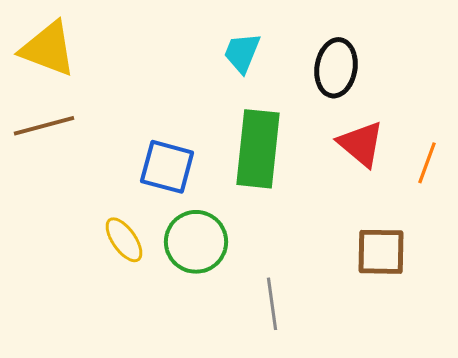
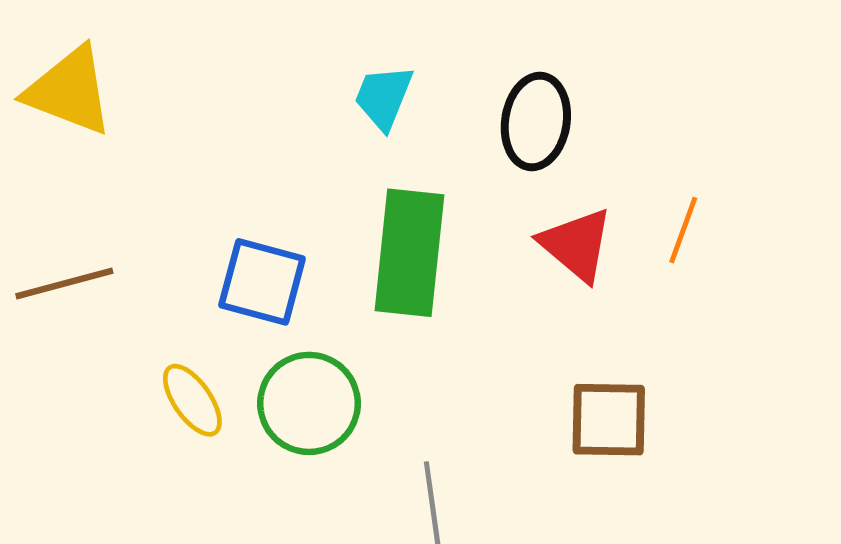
brown line: (44, 126) -> (64, 284), moved
orange line: (427, 163) -> (683, 230), moved

